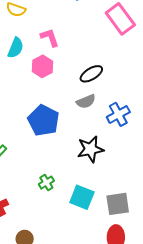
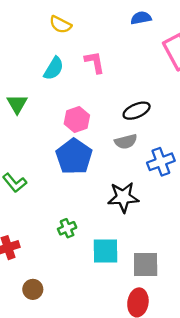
pink hexagon: (42, 66) -> (77, 119), moved
cyan square: (82, 197) -> (106, 251), turned -30

